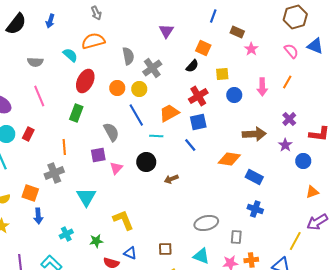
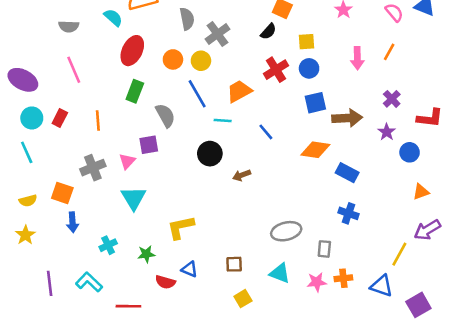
blue circle: (234, 95) -> (309, 68), moved
green rectangle: (76, 113) -> (135, 91), moved
blue square: (198, 122) -> (315, 103), moved
orange line: (64, 147) -> (98, 121), moved
pink triangle: (116, 168) -> (127, 161), moved
yellow L-shape: (123, 220) -> (181, 227), turned -80

